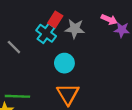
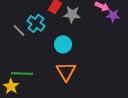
cyan cross: (46, 33) -> (36, 23), moved

